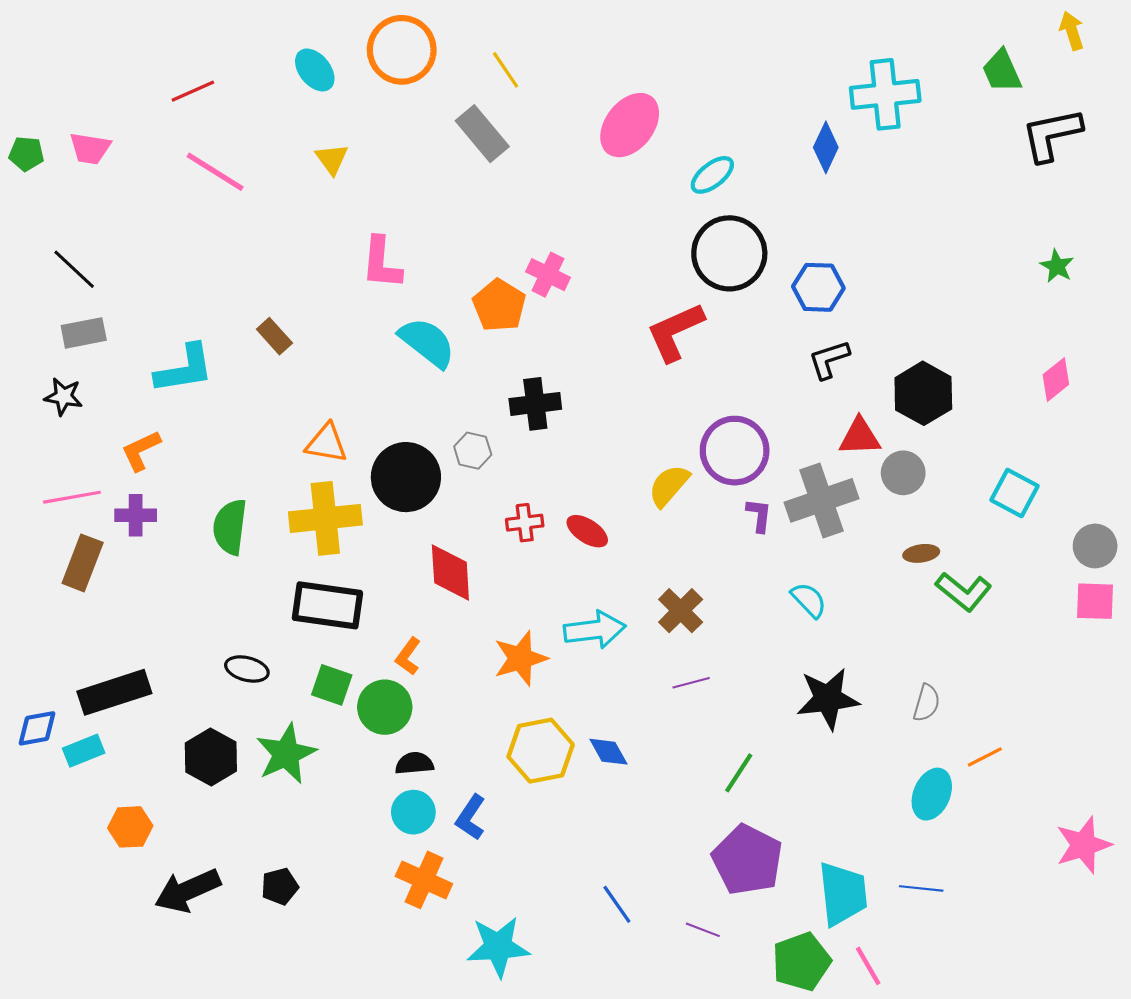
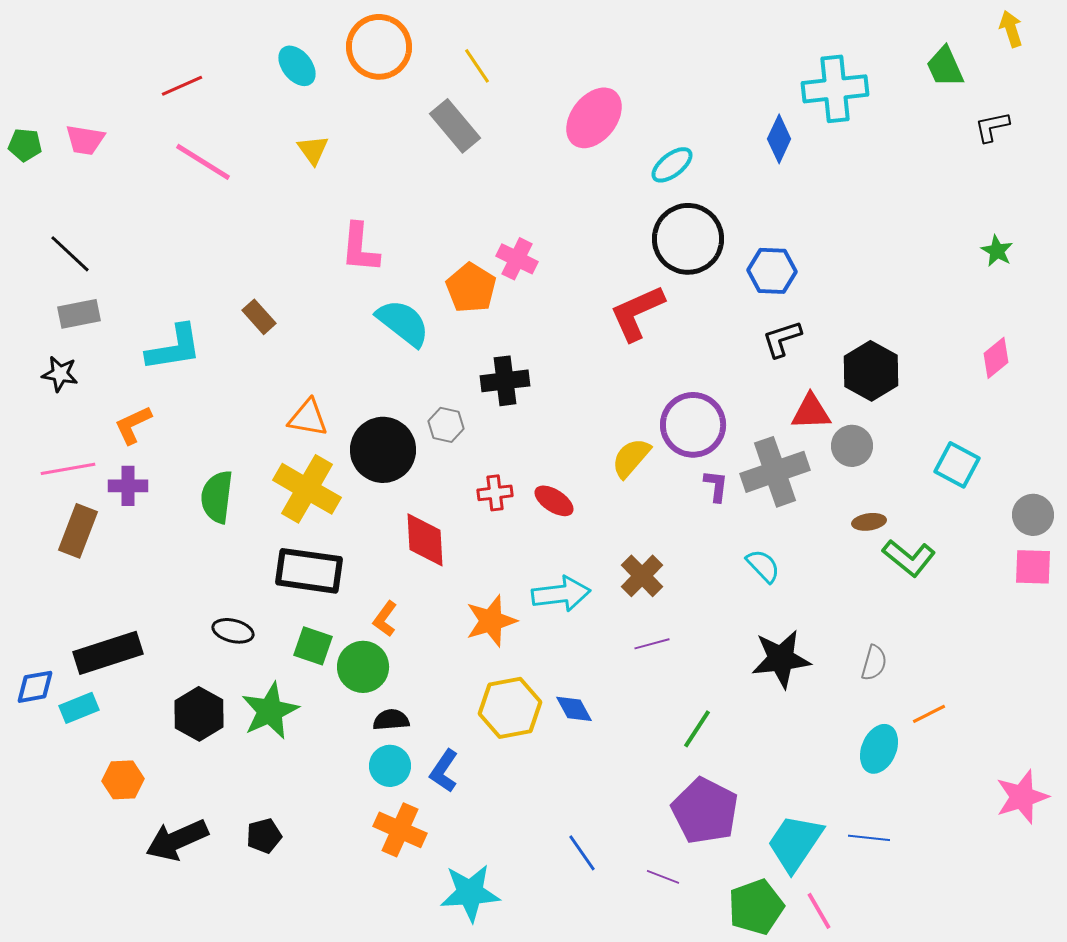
black L-shape: (1052, 135) -> (992, 127), size x0.6
yellow cross: (325, 518) -> (307, 489), turned 36
cyan trapezoid: (843, 894) -> (795, 843), turned -140

